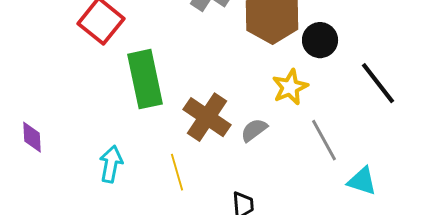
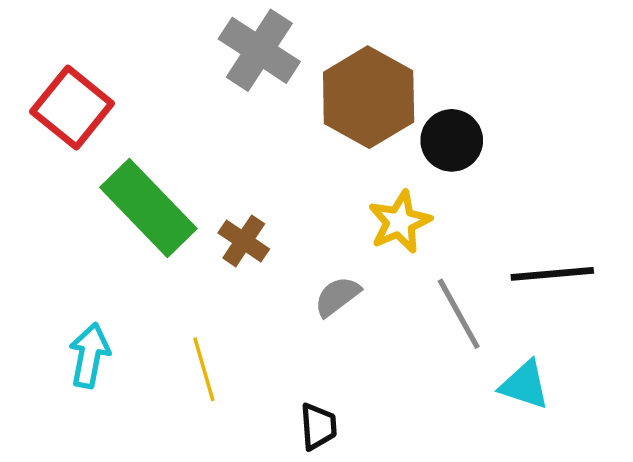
green rectangle: (145, 79) -> (148, 208), turned -32
black line: (378, 83) -> (552, 274), moved, turned -57
brown cross: (207, 117) -> (244, 241), moved, size x0.6

